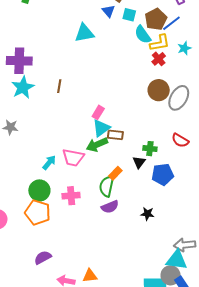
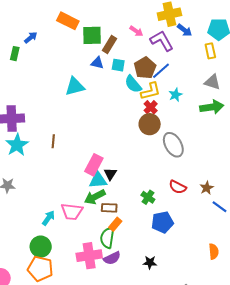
blue triangle: (108, 11) -> (97, 63), turned -32
brown circle: (159, 90) -> (150, 124), moved
gray ellipse: (179, 98) -> (173, 145), turned -55
pink rectangle: (98, 112) -> (94, 165), size x1.5
cyan triangle: (101, 128) -> (98, 180), turned 36
brown rectangle: (115, 135) -> (109, 208), moved
green cross: (150, 149) -> (148, 197), turned 32
black triangle: (139, 162) -> (110, 174), moved
pink cross: (71, 196) -> (89, 256), moved, size x1.4

